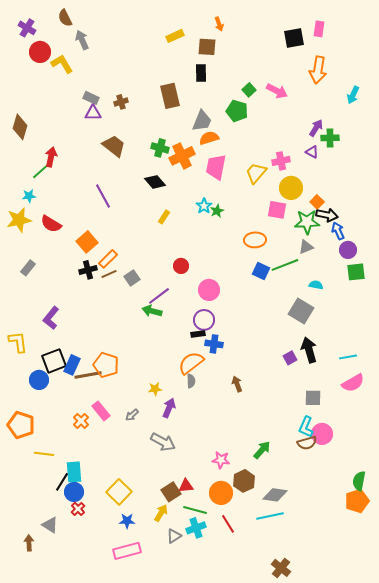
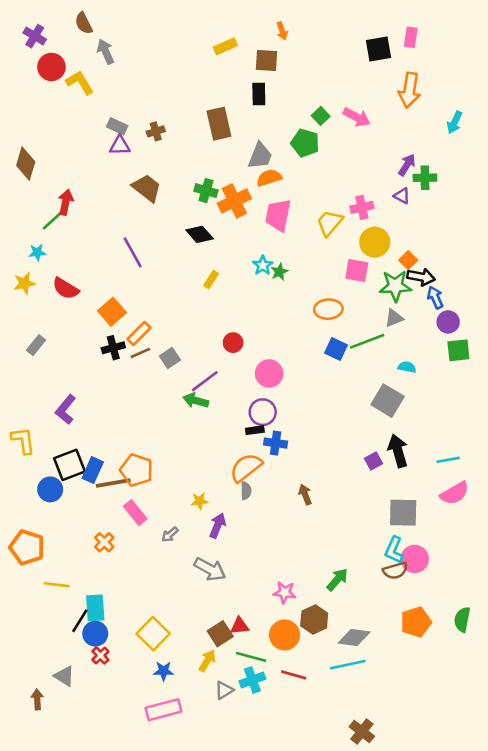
yellow star: (19, 220) -> (24, 283), size x0.7
gray square: (313, 398) -> (403, 513), size x1.4
pink rectangle: (101, 411) -> (135, 513), moved
orange pentagon: (357, 501) -> (416, 622), moved
red line: (228, 524) -> (294, 675), turned -42

